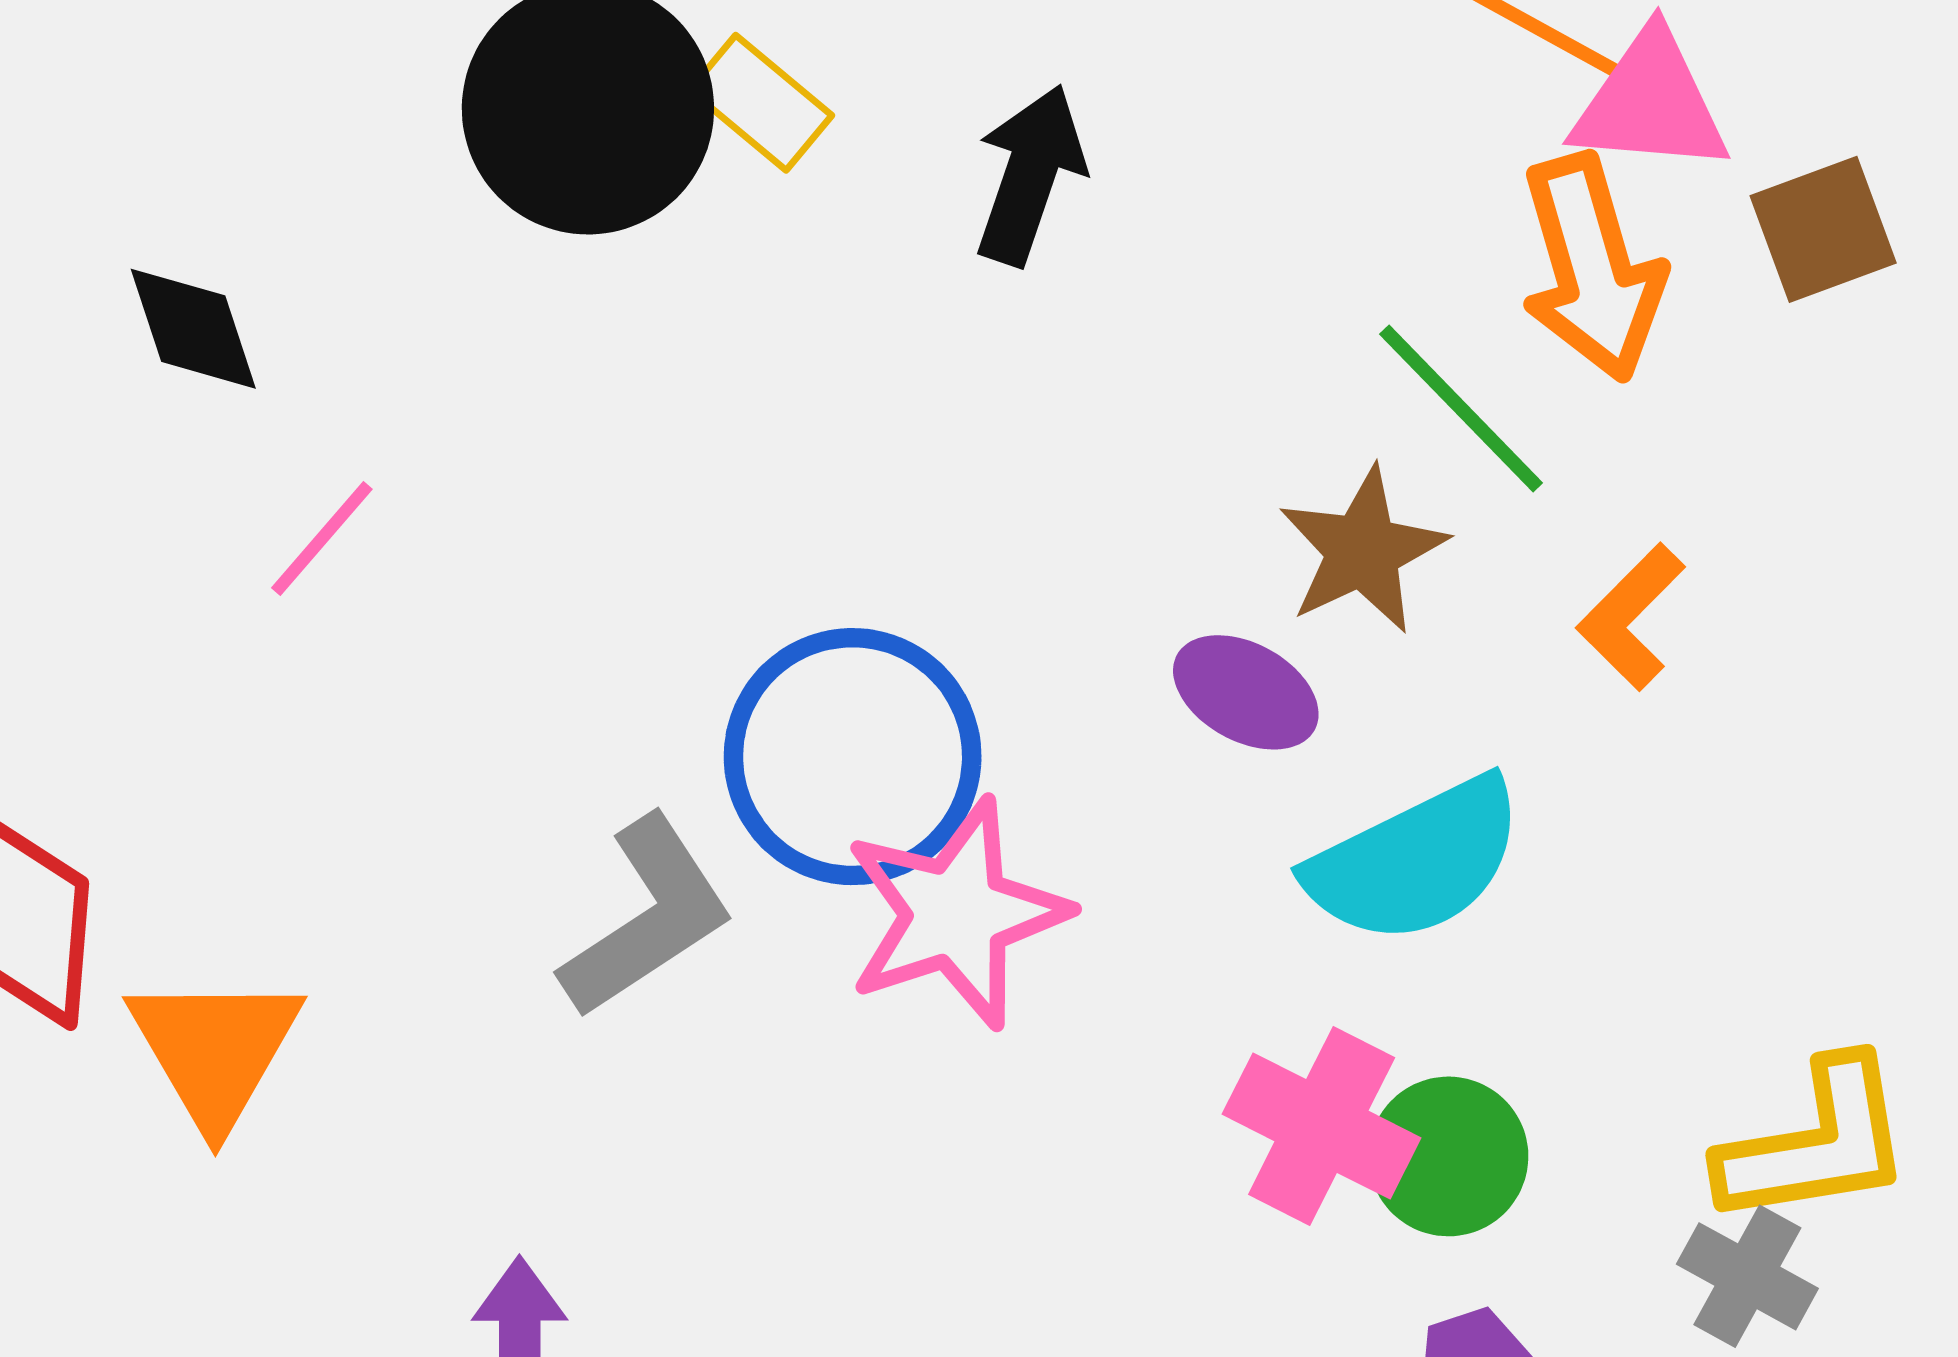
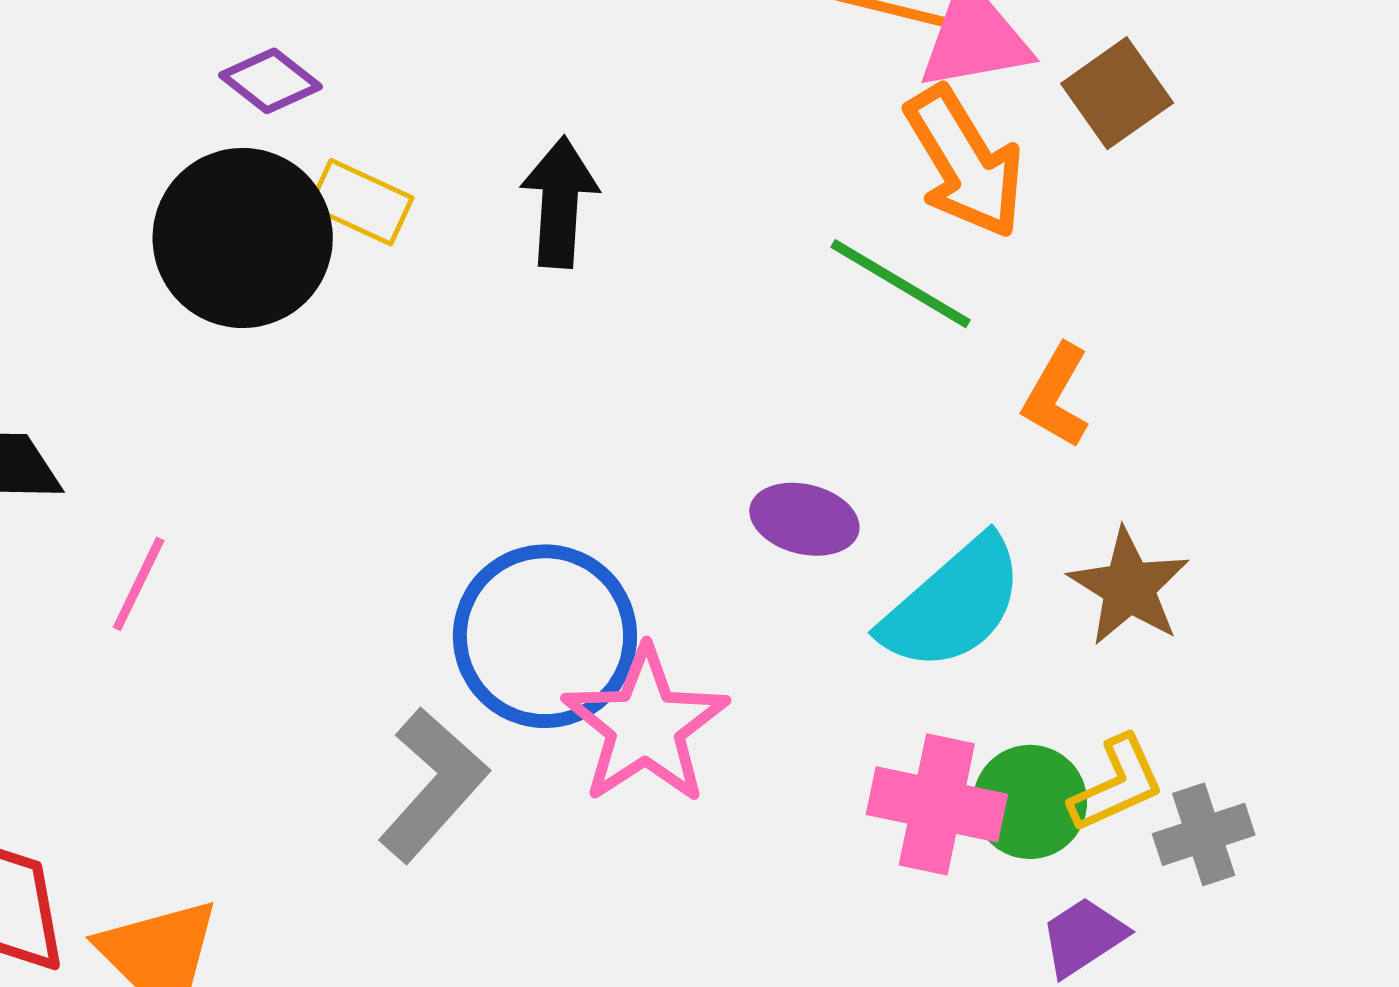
brown star: (1363, 551) -> (1129, 587), moved
yellow L-shape: (1816, 1143) -> (1117, 784), moved, size x0.7
gray cross: (1747, 1276) -> (1204, 834), moved, turned -32

